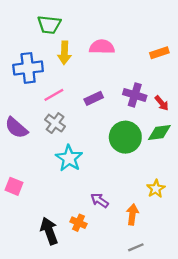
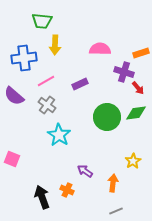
pink semicircle: (102, 47) -> (100, 49), moved
orange rectangle: (159, 53) -> (141, 53), moved
purple cross: (135, 95) -> (124, 72), moved
purple semicircle: (16, 128) -> (14, 96), moved

